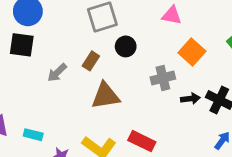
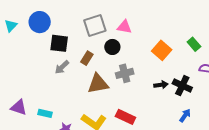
pink triangle: (172, 15) -> (124, 27), moved
black square: (22, 45) -> (59, 43), moved
gray cross: (163, 78) -> (125, 73), moved

